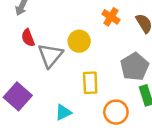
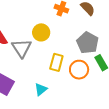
yellow rectangle: (90, 83) -> (56, 62), turned 30
orange circle: (116, 112) -> (79, 70), moved

